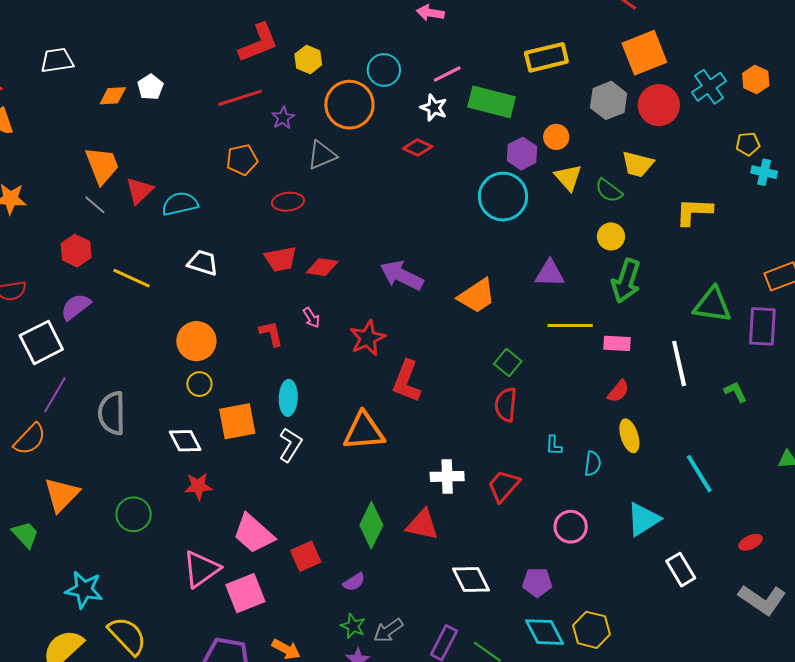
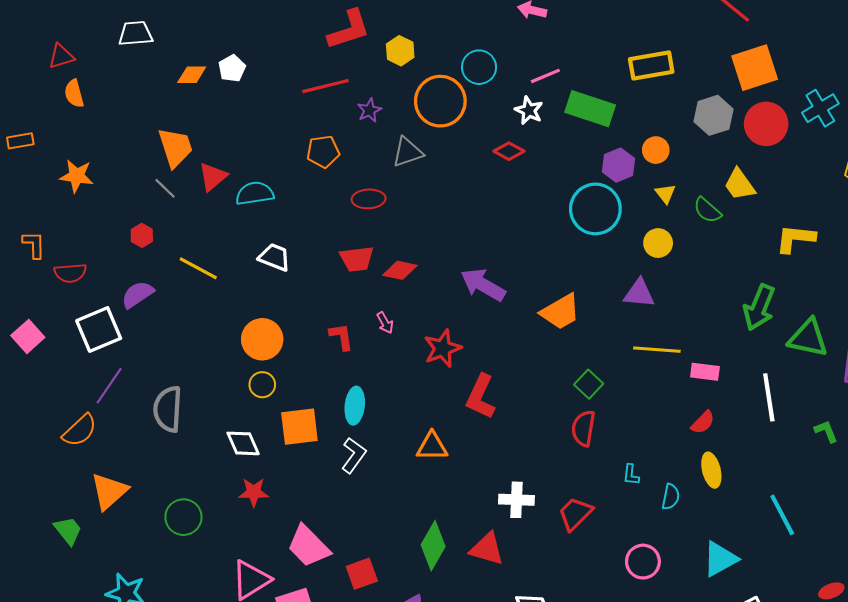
yellow trapezoid: (638, 164) -> (740, 185), turned 36
yellow triangle: (568, 177) -> (665, 194), size x0.7
yellow circle: (611, 236) -> (658, 243), moved
red hexagon: (76, 251) -> (142, 235), size x0.7
green arrow: (626, 281) -> (759, 307), moved
orange triangle: (364, 431) -> (432, 446), size x0.7

